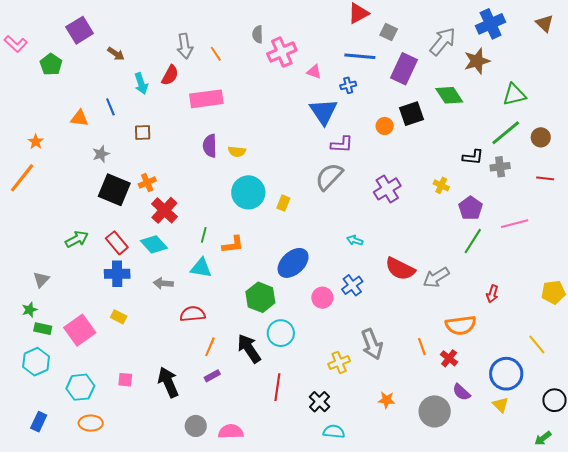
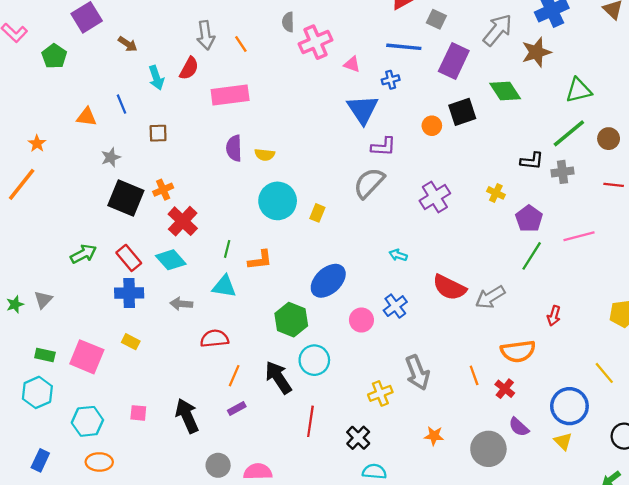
green star: (30, 310) -> (15, 304), moved
pink square: (80, 330) -> (87, 357), turned -32

